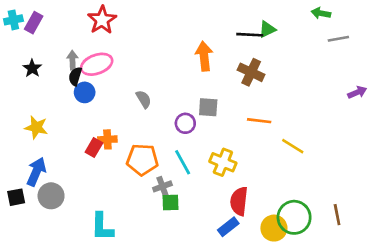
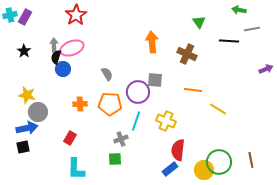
green triangle: (267, 29) -> (199, 22), turned -40
black line: (250, 35) -> (229, 41), moved
purple circle: (185, 123) -> (138, 92), size x1.5
red rectangle: (94, 147) -> (70, 138), moved
orange pentagon: (142, 160) -> (110, 104), moved
cyan line: (183, 162) -> (136, 121), turned 48
blue arrow: (36, 172) -> (27, 128), turned 55
gray circle: (51, 196) -> (38, 112), moved
black square: (16, 197) -> (23, 147), moved
green square: (171, 203) -> (115, 159), moved

